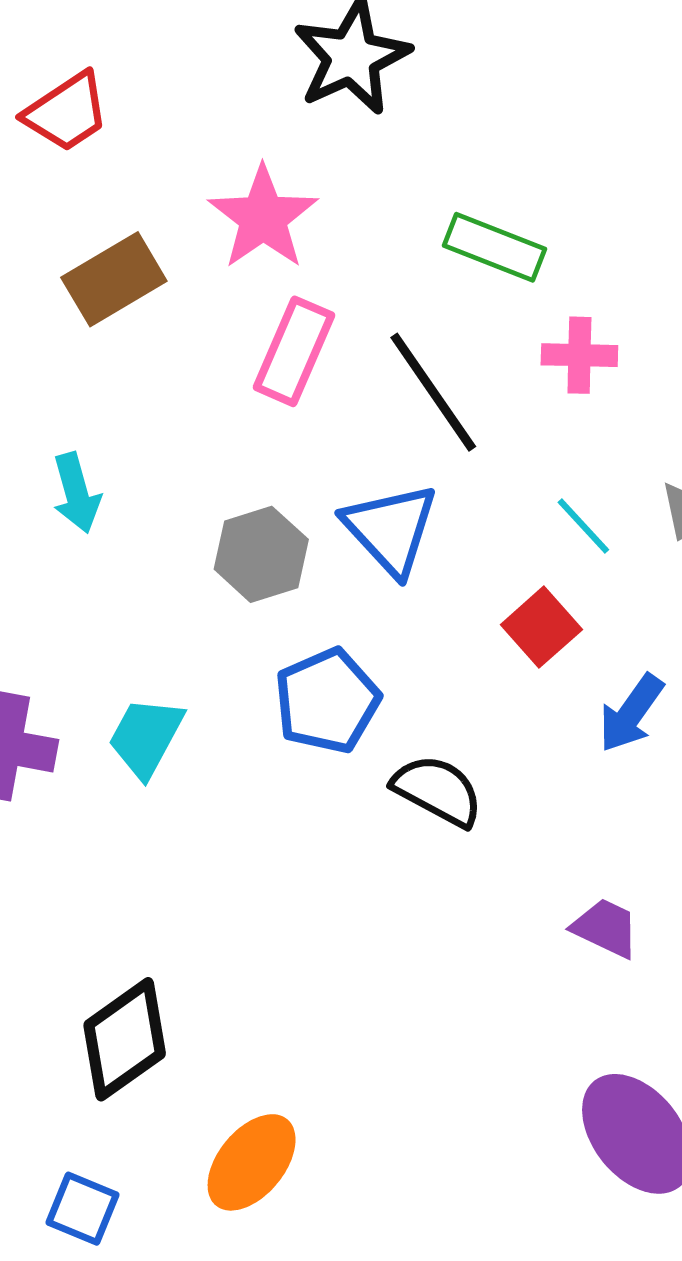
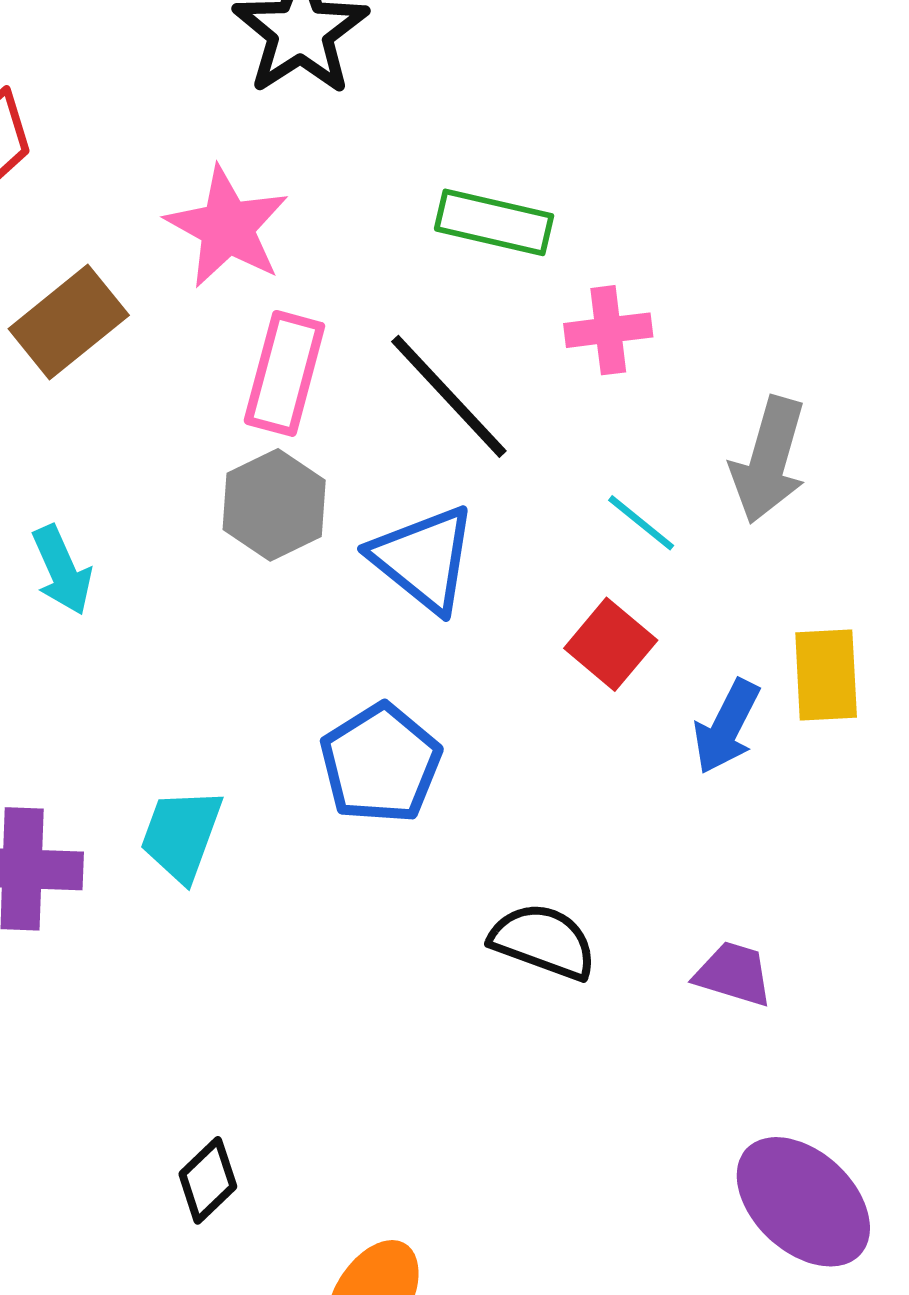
gray hexagon: (261, 554) -> (274, 505), moved
black semicircle: (438, 791) -> (543, 941), moved
black diamond: (125, 1039) -> (208, 1180), size x0.6

